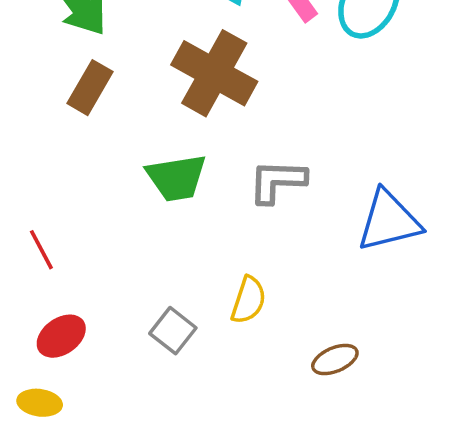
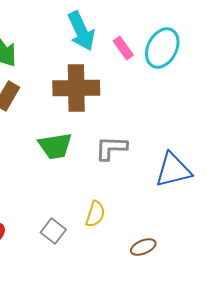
brown cross: (214, 73) -> (76, 88), turned -30

